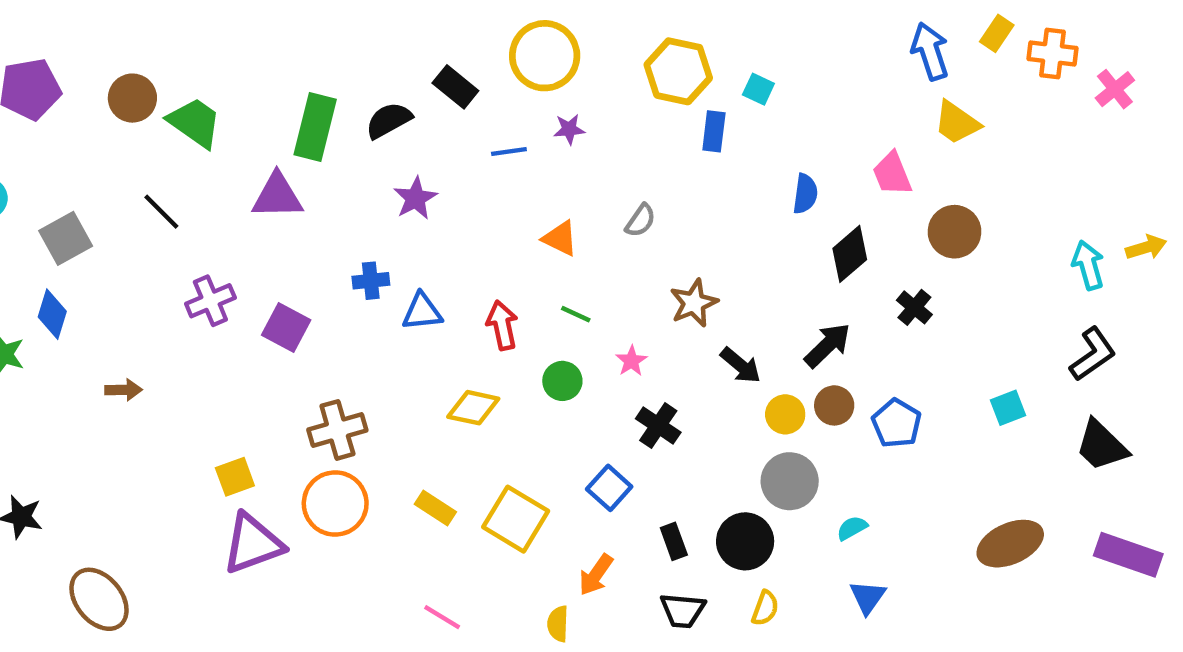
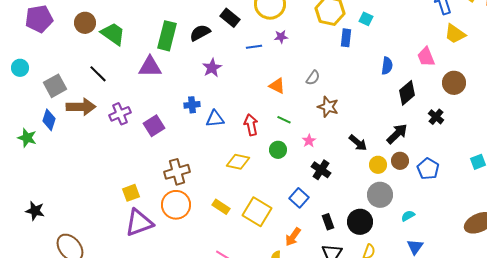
brown star: (694, 303) -> (328, 107), moved, turned -30
purple square: (286, 327) -> (154, 126), turned 30
brown arrow: (124, 390) -> (81, 107), moved, size x1.8

